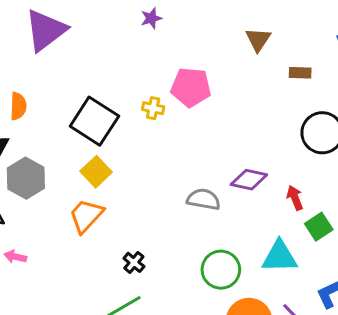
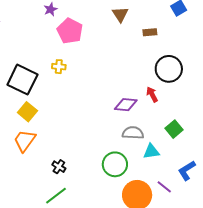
pink pentagon: (191, 87) -> (70, 31), moved, turned 30
red arrow: (295, 198) -> (152, 94), moved
gray semicircle: (203, 199) -> (133, 133), moved
cyan triangle: (279, 257) -> (151, 151), size x0.7

